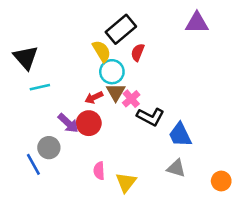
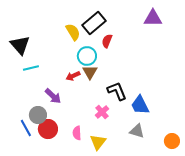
yellow semicircle: (102, 51) -> (73, 32), moved
pink cross: (131, 99) -> (102, 112), moved
black L-shape: (150, 117) -> (117, 91), turned -140
red circle: (89, 123) -> (48, 129), moved

